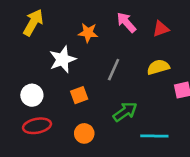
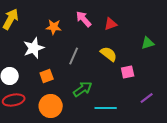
yellow semicircle: (158, 67) -> (109, 54), turned 54
orange circle: (84, 133) -> (51, 106), size x1.5

